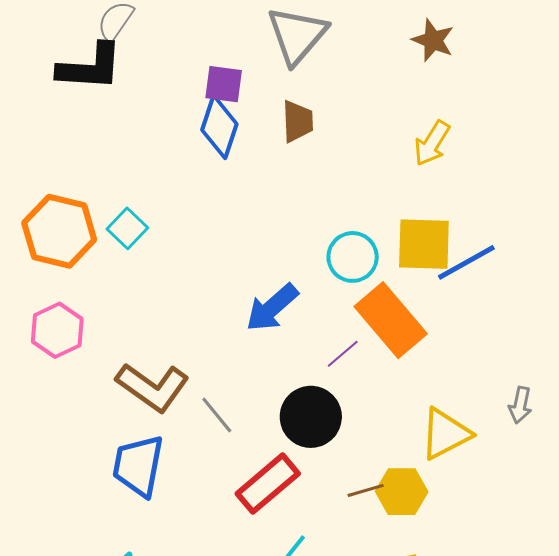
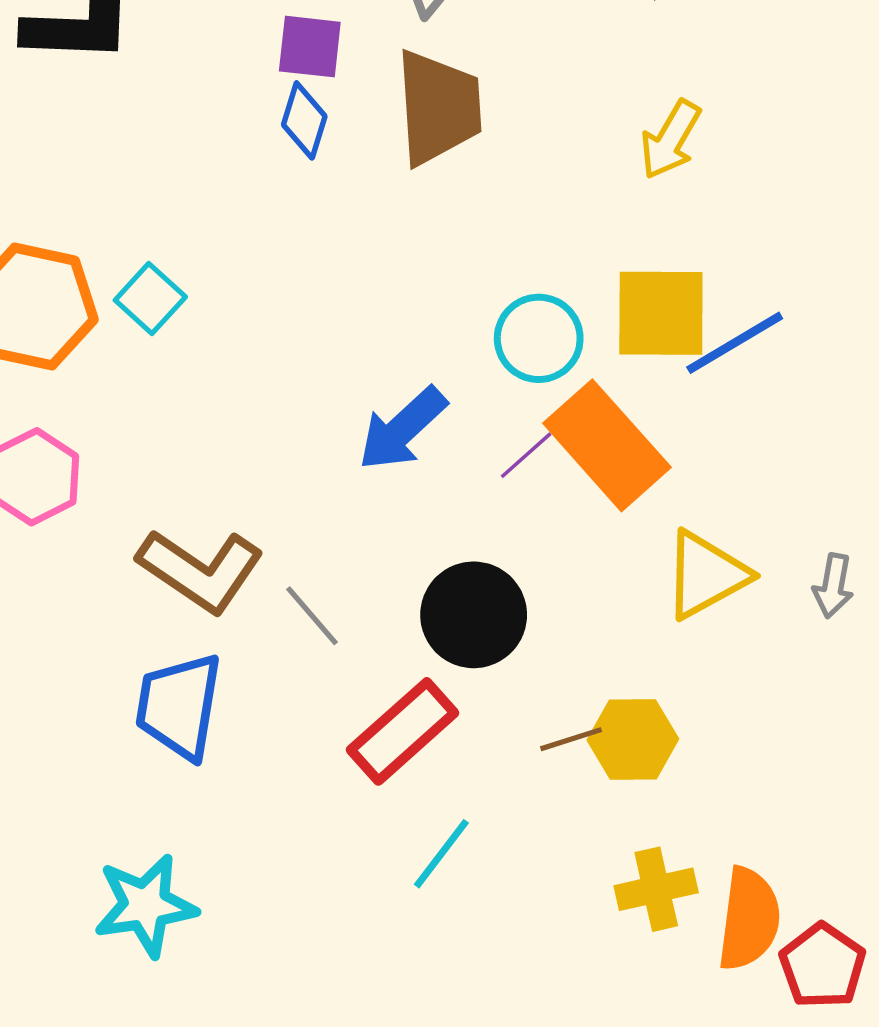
brown trapezoid: (298, 121) -> (438, 107), size x1.6
blue diamond: (219, 127) -> (304, 120), size x0.7
purple line: (343, 354) -> (526, 455), moved
yellow triangle: (445, 434) -> (706, 575), moved

